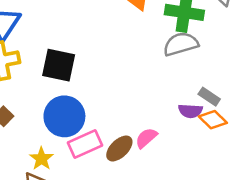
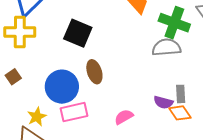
black square: (59, 65) -> (78, 33), moved
gray rectangle: (209, 97) -> (181, 94), turned 42
brown ellipse: (119, 148) -> (94, 72), moved, turned -75

